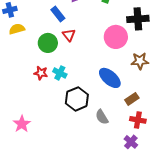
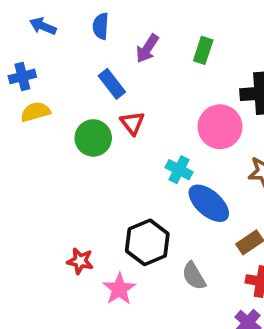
red star: (41, 73) -> (80, 261), moved
cyan cross: (60, 73) -> (179, 170), moved
pink star: (22, 124) -> (119, 289), moved

